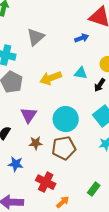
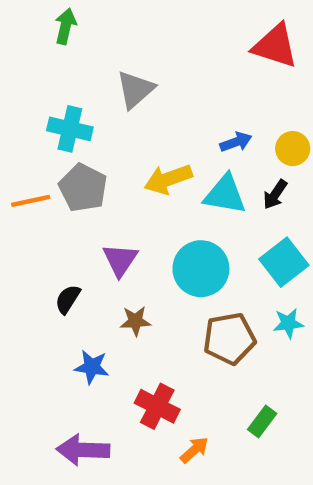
blue arrow: (82, 38) -> (236, 142), moved
cyan triangle: (81, 73) -> (225, 194), moved, size x1.5
brown pentagon: (64, 148) -> (229, 339), moved

